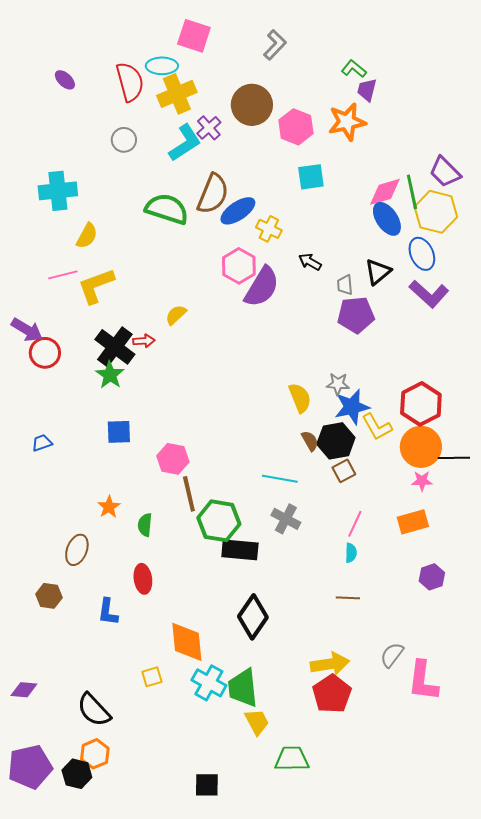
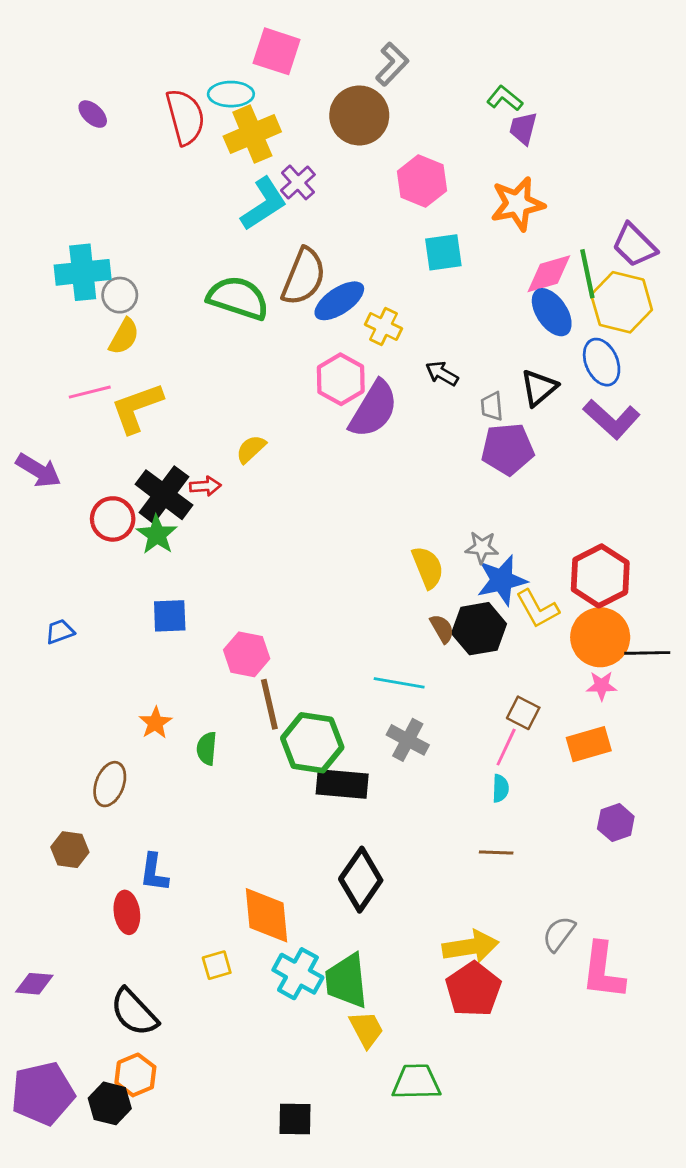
brown circle: (252, 105) -> (359, 115), moved
orange star: (347, 122) -> (517, 204), moved
gray circle: (124, 140) -> (120, 295), moved
red circle: (45, 353) -> (113, 519), moved
brown square: (344, 471) -> (523, 713), moved, turned -35
red ellipse: (143, 579) -> (127, 912), moved

